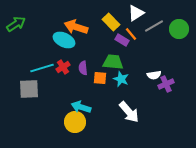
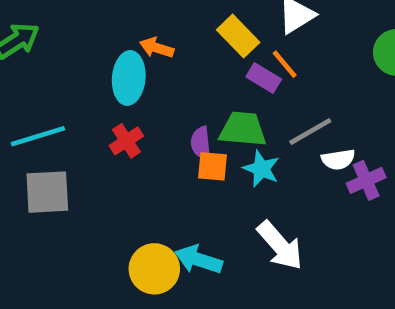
gray line: (154, 26) -> (310, 132), moved
orange arrow: (76, 27) -> (157, 48), size x0.6
cyan ellipse: (64, 40) -> (129, 78), turned 70
cyan line: (42, 68) -> (38, 136), moved
purple semicircle: (83, 68) -> (201, 143), moved
cyan arrow: (81, 107) -> (199, 260), moved

